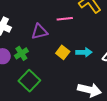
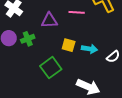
yellow square: (63, 52) -> (69, 45), turned -32
green square: (29, 81) -> (51, 68), moved

